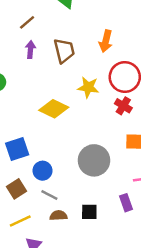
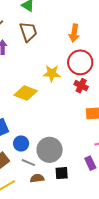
orange arrow: (106, 41) -> (74, 33), moved
brown trapezoid: (64, 51) -> (28, 32), moved
gray circle: (94, 160) -> (50, 150), moved

